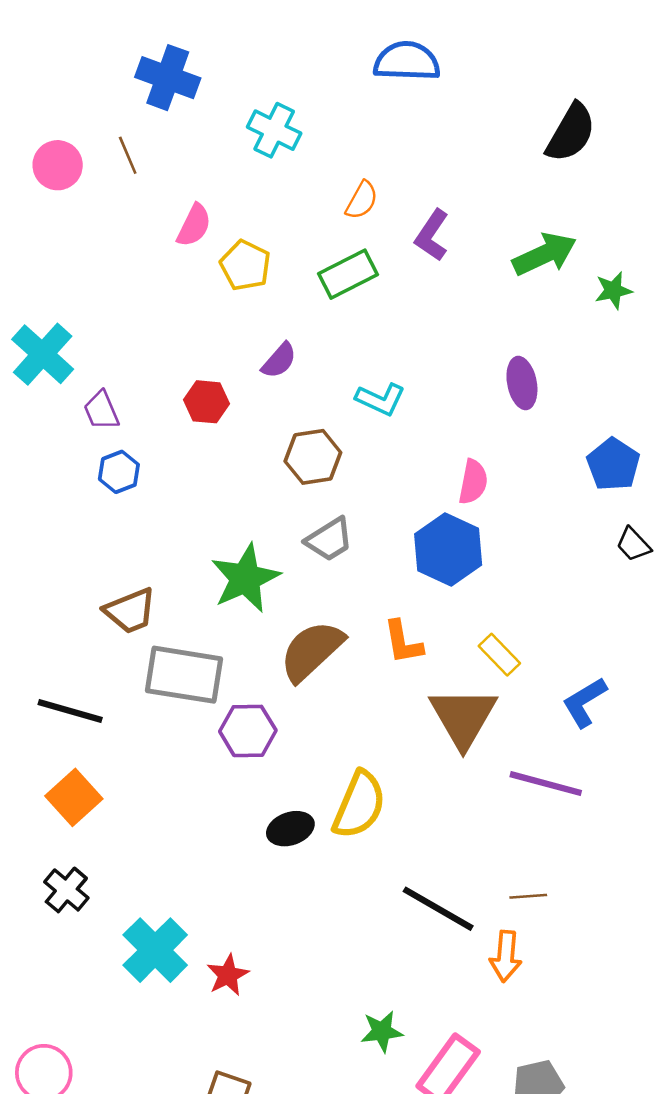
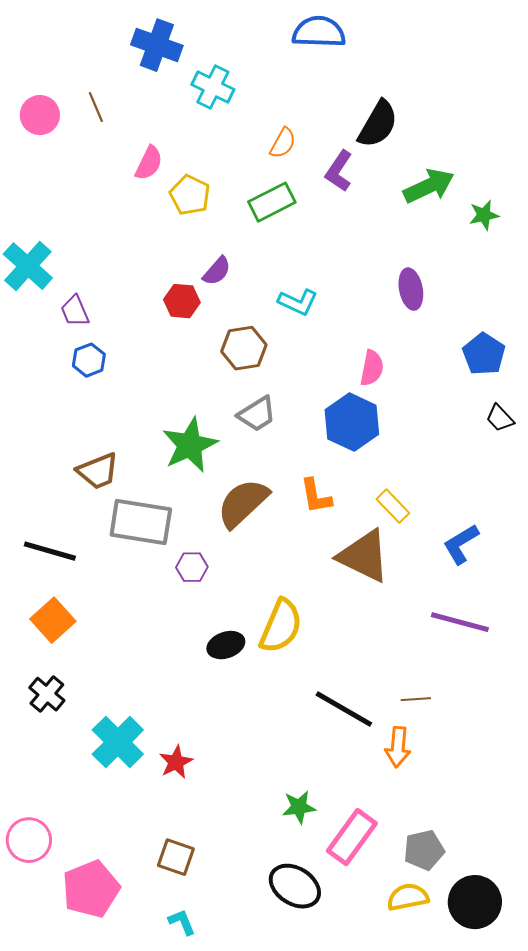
blue cross: (168, 78) -> (157, 45), moved
black semicircle: (571, 133) -> (378, 124), moved
red hexagon: (207, 402) -> (182, 301), moved
brown triangle: (463, 717) -> (364, 556), turned -34
purple hexagon: (248, 731) -> (192, 567), size x0.7
purple line: (546, 784) -> (460, 622), moved

